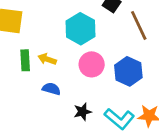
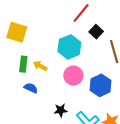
blue semicircle: (51, 89) -> (31, 88), moved

